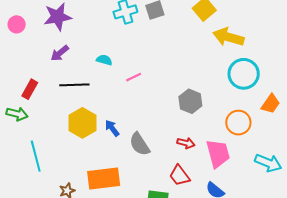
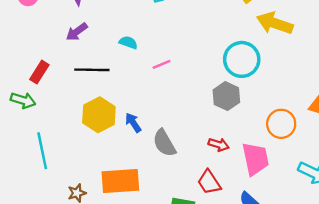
cyan circle: (244, 74) -> (242, 59), moved

